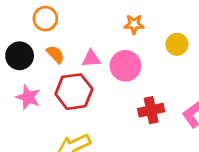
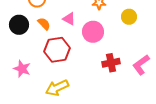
pink triangle: (91, 59) -> (69, 19), moved, turned 32
pink star: (28, 97) -> (22, 69), moved

